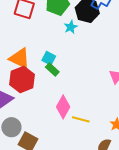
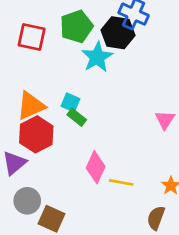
cyan star: (71, 27) -> (97, 57), size x1.6
orange triangle: (20, 58) -> (31, 106), turned -45

